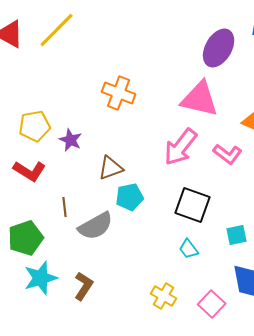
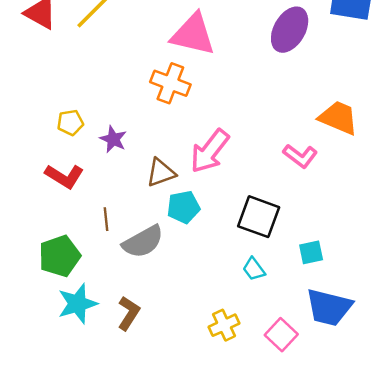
pink triangle: (200, 99) -> (193, 34), moved
yellow pentagon: (35, 126) -> (70, 123), size x0.7
pink arrow: (181, 147) -> (210, 151), moved
yellow cross: (164, 296) -> (224, 325), turned 35

